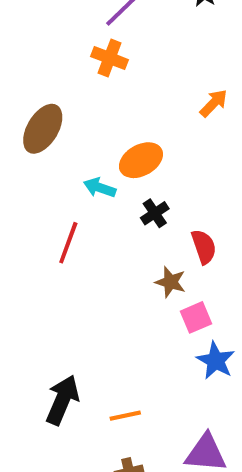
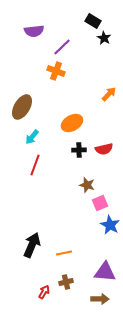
cyan arrow: (100, 188) -> (32, 137), moved, turned -70
black cross: (155, 213) -> (79, 150), turned 32
red semicircle: (204, 247) -> (104, 149), moved, turned 96

